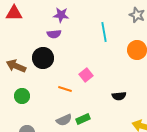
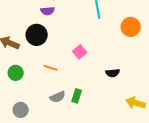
orange line: (65, 89) -> (51, 68), moved
green rectangle: (83, 119) -> (77, 96), turned -48

